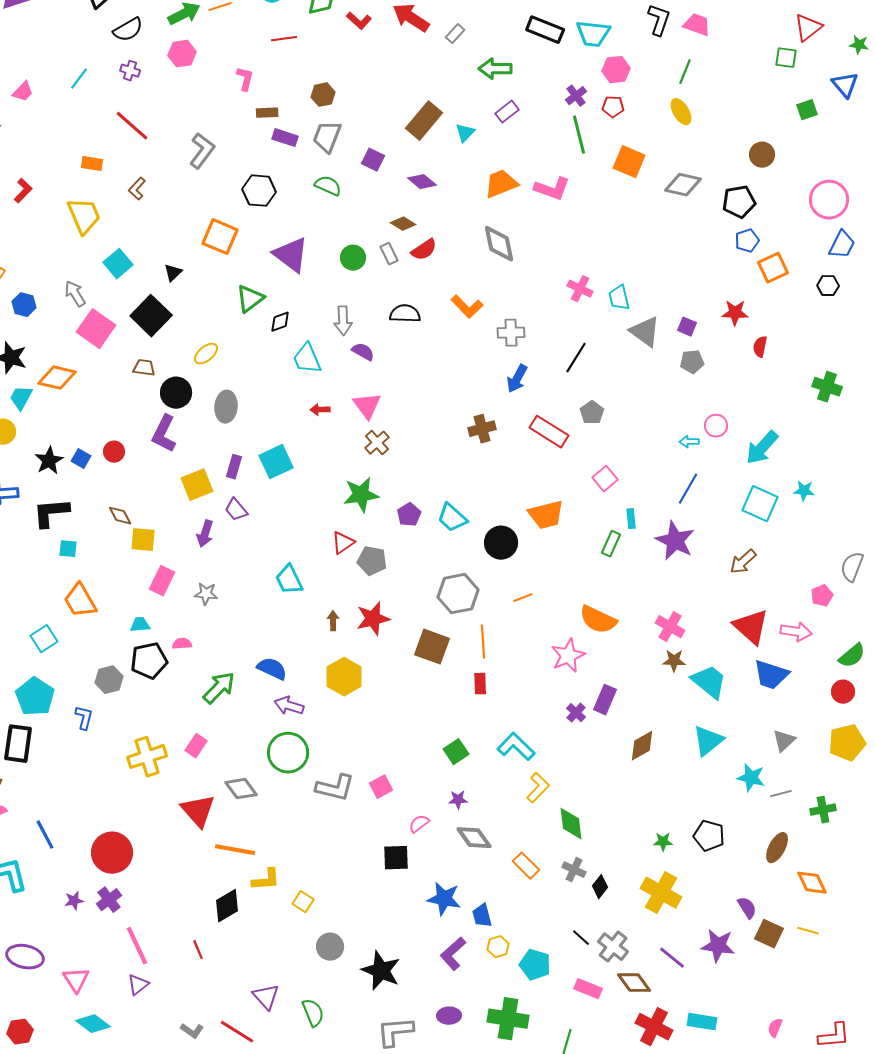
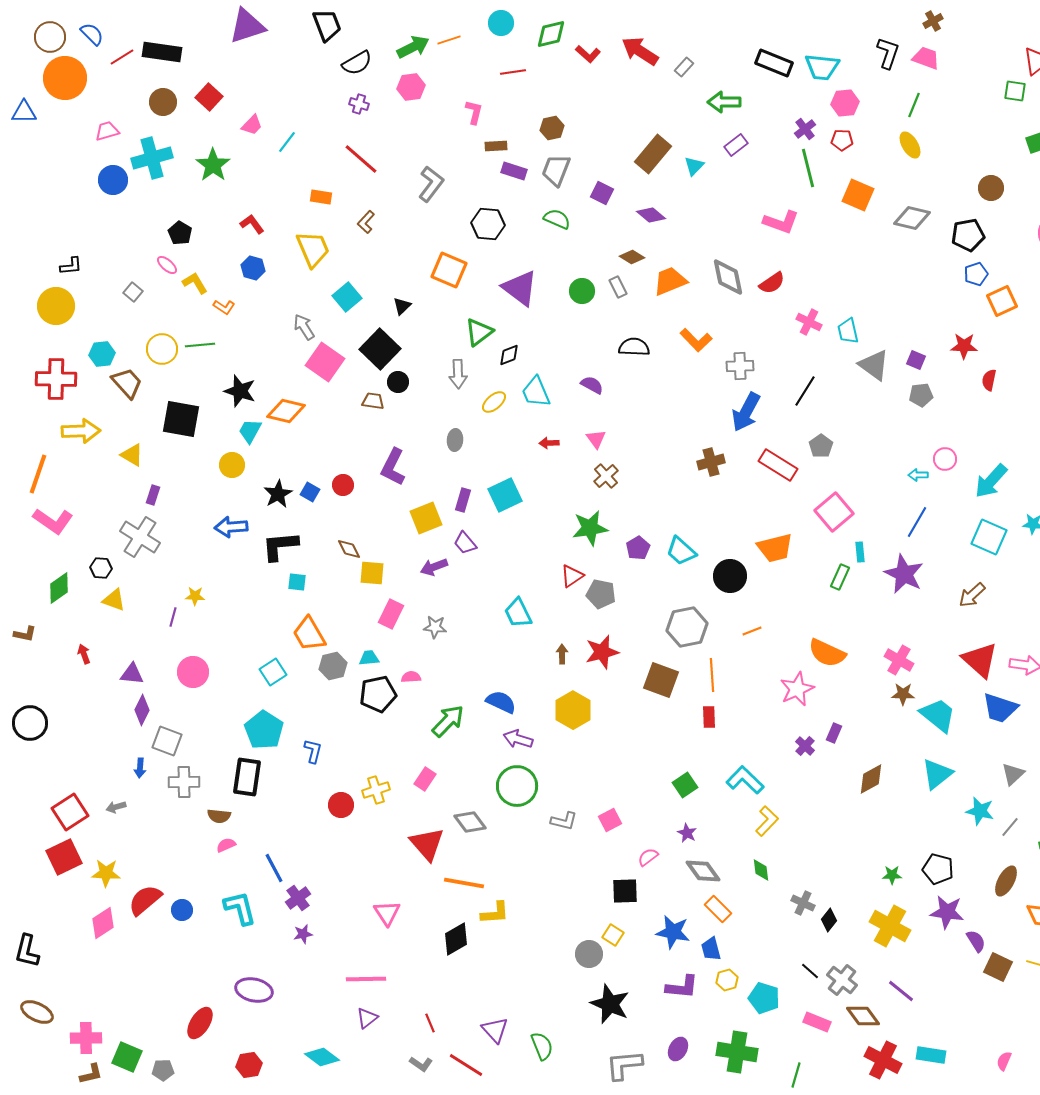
cyan line: (79, 79) -> (287, 142), moved
orange trapezoid: (501, 184) -> (670, 281), moved
red L-shape: (23, 191) -> (252, 224), turned -80
red semicircle: (424, 250) -> (772, 283), moved
blue hexagon: (24, 305) -> (253, 268), moved
gray arrow: (343, 321) -> (458, 374), moved
yellow ellipse: (206, 354) -> (494, 402), moved
blue arrow: (517, 379) -> (746, 412), size x1.4
black circle: (176, 393) -> (398, 382), moved, size x0.7
pink triangle: (367, 406) -> (596, 439), size x0.7
gray ellipse: (226, 407) -> (455, 440), size x0.7
pink square: (605, 479) -> (834, 512), size x1.5
purple arrow: (205, 534) -> (434, 567), turned 52
gray hexagon: (109, 680) -> (333, 666), moved
purple rectangle: (605, 700) -> (834, 733), size x0.7
yellow cross: (147, 757) -> (376, 790), size x0.7
gray L-shape: (335, 788) -> (564, 821), size x0.7
gray line: (781, 794) -> (1010, 827), turned -35
purple star: (458, 800) -> (687, 833), turned 30
green diamond: (571, 824) -> (761, 870), moved, size x0.7
red circle: (112, 853) -> (341, 805), moved, size x0.6
orange rectangle: (526, 866) -> (718, 909), moved
purple cross: (109, 900) -> (298, 898), moved
yellow square: (303, 902) -> (613, 935), moved
pink line: (137, 946) -> (366, 979), turned -66
purple star: (718, 946) -> (947, 912), moved
gray circle: (330, 947) -> (589, 954), moved
red line: (198, 950) -> (430, 1023), moved
purple L-shape: (453, 954) -> (682, 987), turned -132
pink triangle: (76, 980) -> (387, 913), moved
purple ellipse: (449, 1016) -> (678, 1049), turned -60

